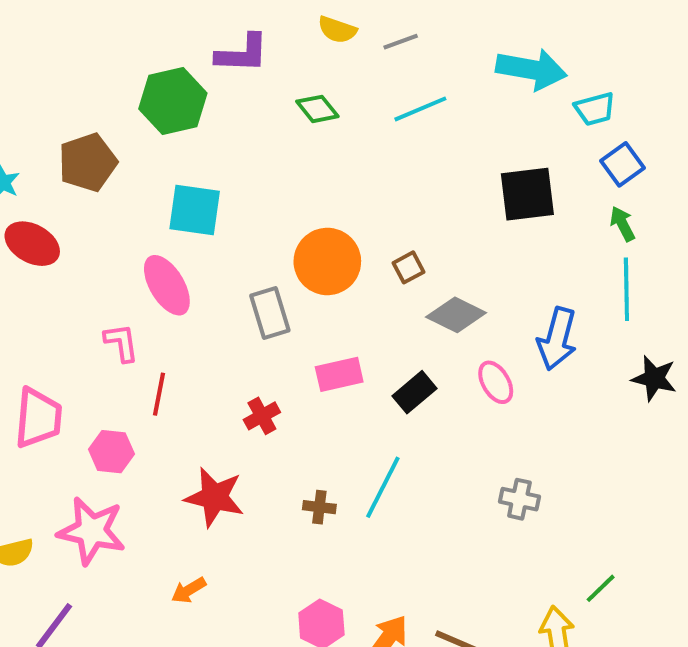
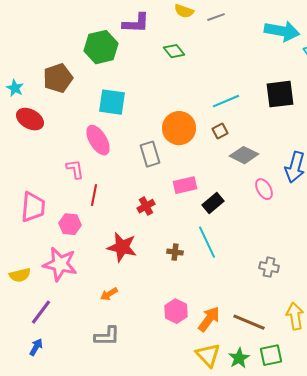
cyan line: (420, 109) -> (226, 101), moved
black rectangle: (414, 392) -> (213, 203), moved
cyan line: (383, 487) -> (207, 242), turned -52
gray cross: (519, 499) -> (269, 267), moved

